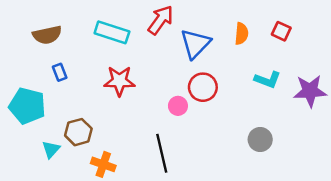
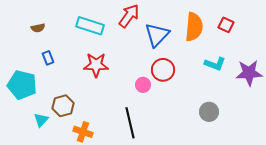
orange semicircle: (241, 34) -> (194, 27), size x1.6
brown semicircle: (47, 35) -> (38, 28), size x0.6

